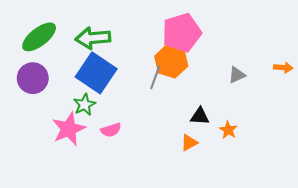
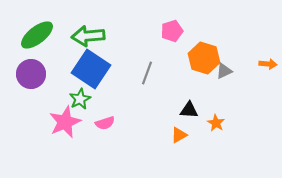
pink pentagon: (182, 33) -> (172, 31), size x0.6
orange hexagon: (171, 61) -> (204, 58), moved

